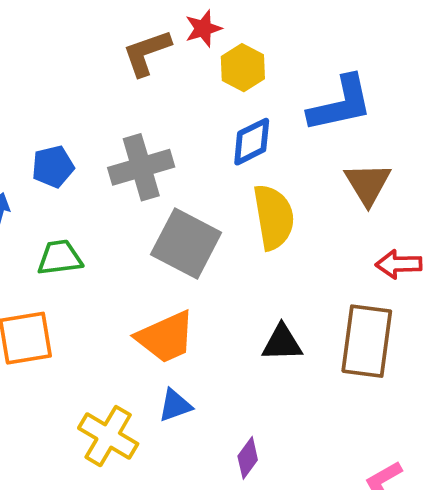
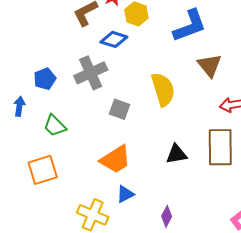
blue diamond: (252, 142) -> (114, 39), moved, turned 52
gray square: (186, 243) -> (119, 109), size x0.6
green trapezoid: (60, 258) -> (55, 126), turned -120

